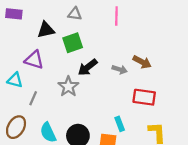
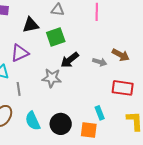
purple triangle: (34, 60) -> (20, 53), turned -42
gray star: (68, 87) -> (52, 78), turned -30
gray line: (33, 98) -> (19, 89), turned -32

